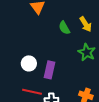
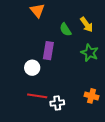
purple rectangle: (49, 70) -> (48, 51), moved

